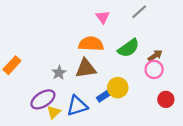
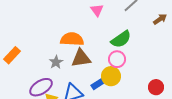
orange semicircle: (91, 44) -> (72, 39), moved
brown arrow: (155, 56) -> (160, 19), moved
pink circle: (154, 69) -> (117, 59), moved

